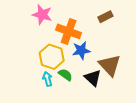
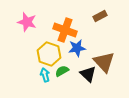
pink star: (42, 15) -> (27, 22), moved
green semicircle: (65, 75) -> (62, 71), turned -64

